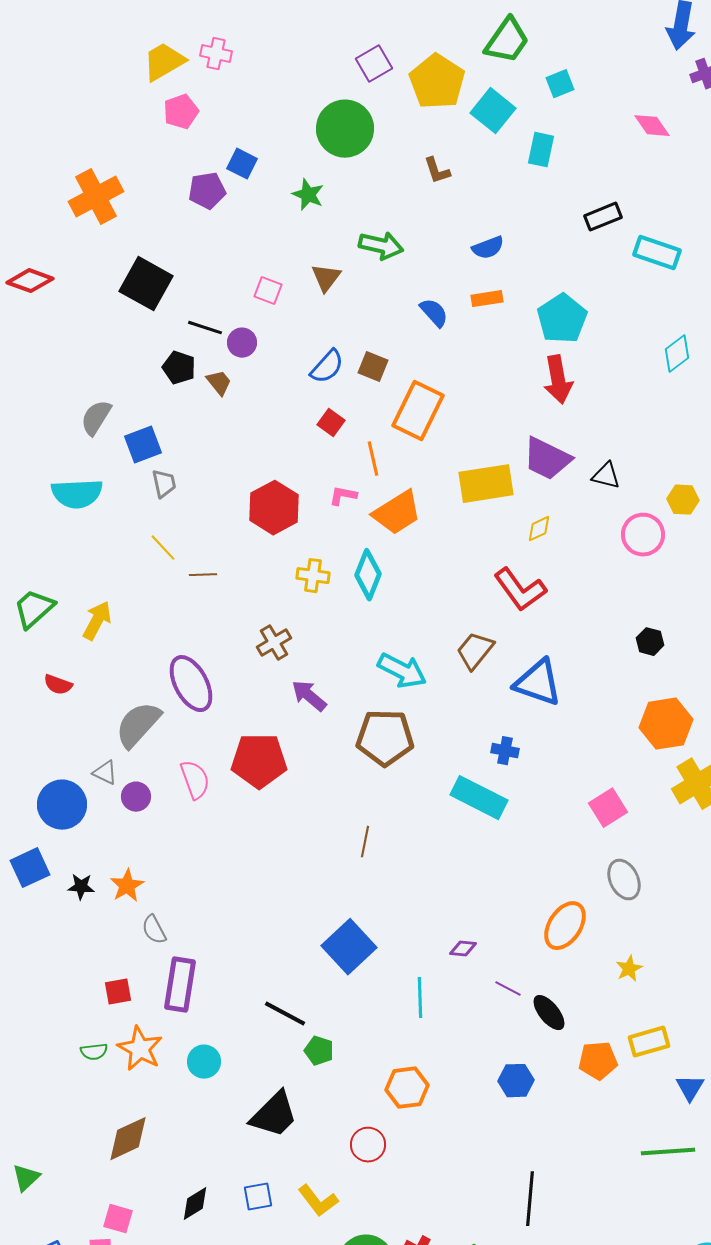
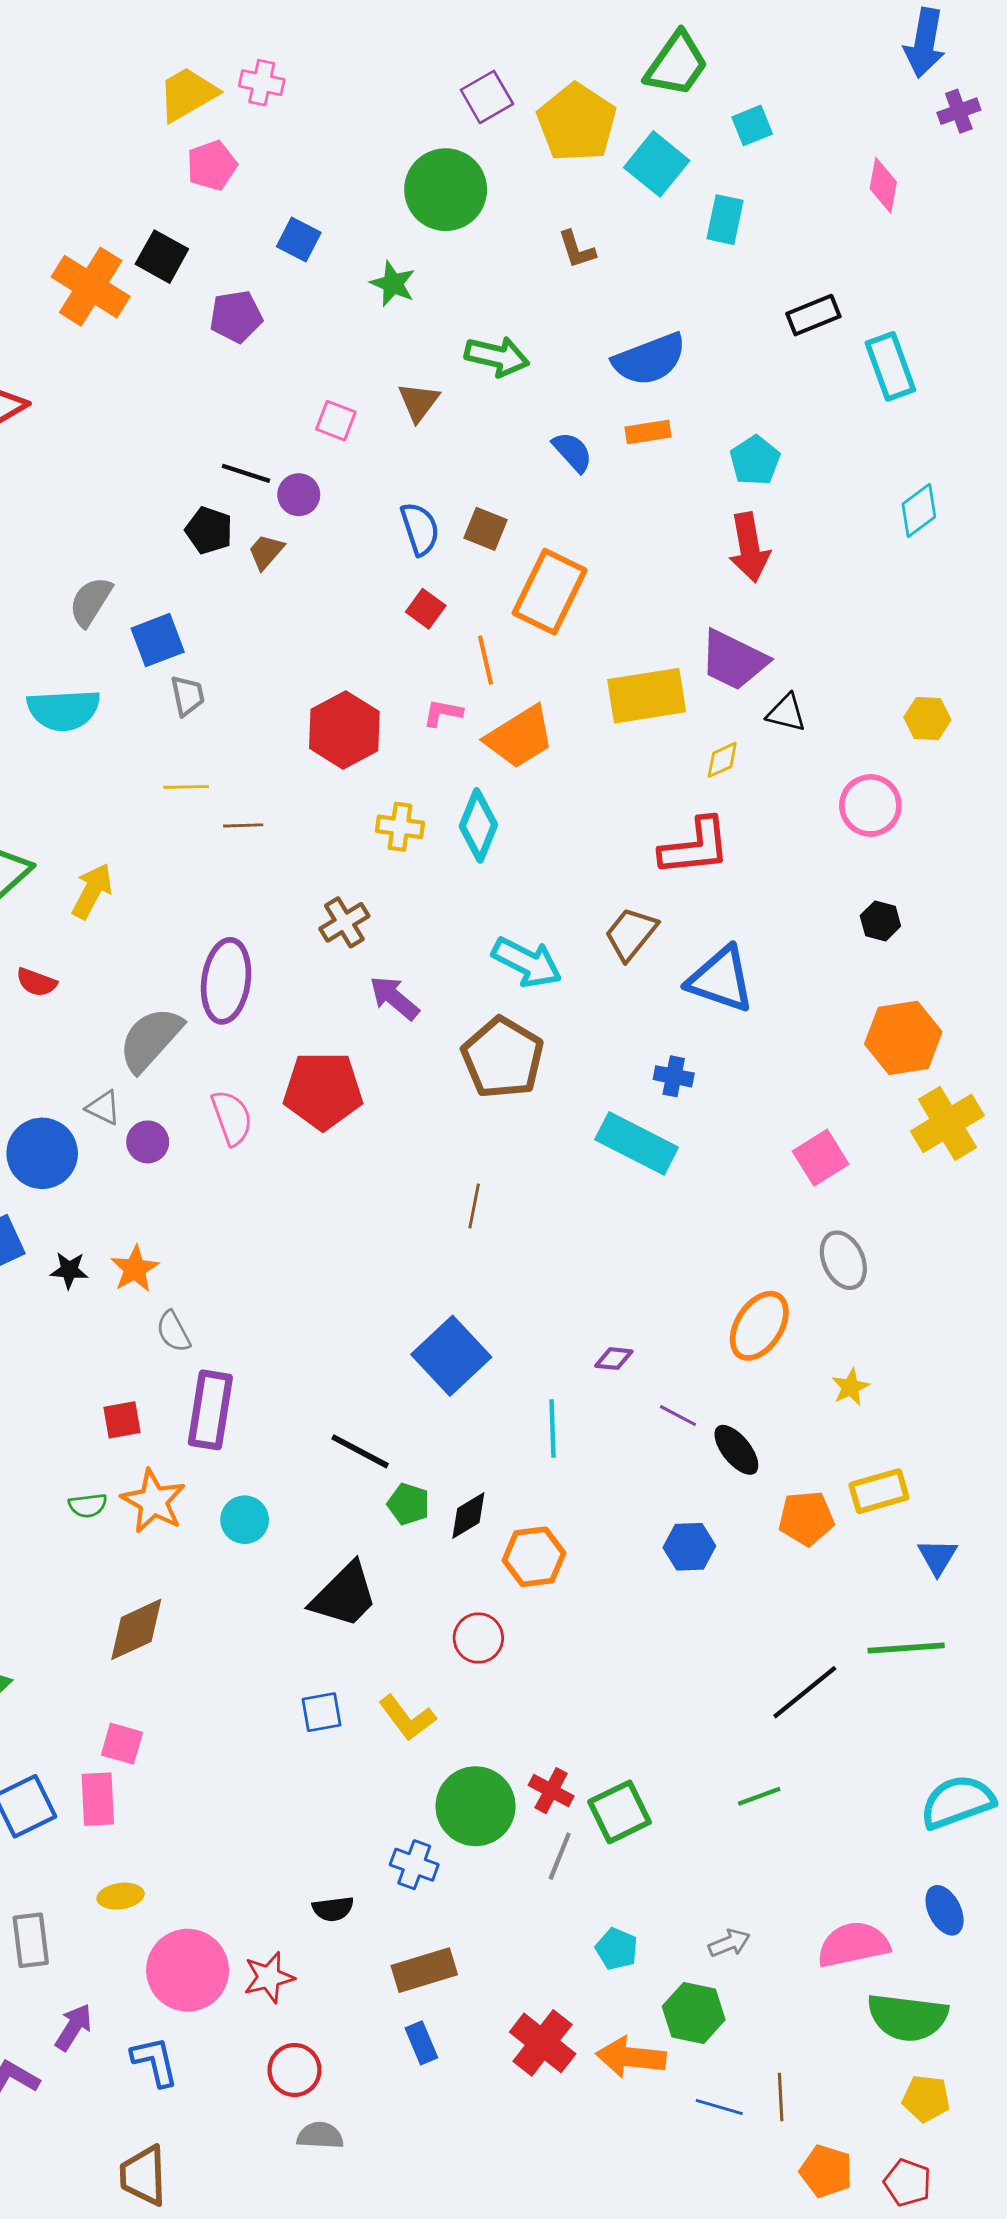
pink diamond: (652, 126) -> (883, 185), turned 45
purple pentagon: (207, 191) -> (236, 316), moved
orange cross: (96, 197) -> (91, 287), turned -30
blue semicircle: (488, 248) -> (649, 359), size x1.6
cyan rectangle: (657, 253) -> (890, 366), turned 51
black square: (146, 284) -> (162, 257), moved, size x0.7
cyan pentagon: (562, 319) -> (755, 460), size x0.7
blue semicircle: (327, 367) -> (420, 529), turned -60
brown trapezoid: (219, 383) -> (266, 552), turned -100
black triangle: (606, 476) -> (786, 713), moved
pink circle: (643, 535) -> (870, 805), moved
yellow line: (163, 548) -> (186, 787), turned -48
red L-shape: (520, 590) -> (695, 847), turned -60
purple ellipse: (191, 684) -> (226, 981), turned 36
brown pentagon: (385, 738) -> (503, 1058), turned 30
black line: (530, 1199) -> (805, 1692), moved, turned 46
black diamond: (195, 1204) -> (468, 1515), moved

